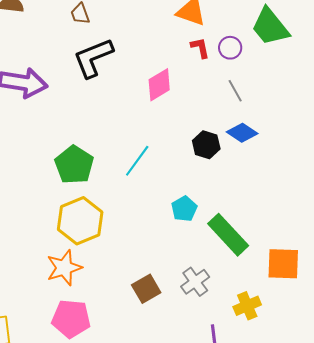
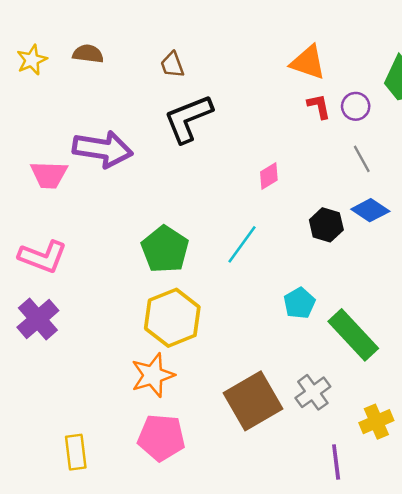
pink diamond: (159, 85) -> (269, 176), moved, size x0.7
brown square: (146, 289) -> (253, 401), size x1.6

